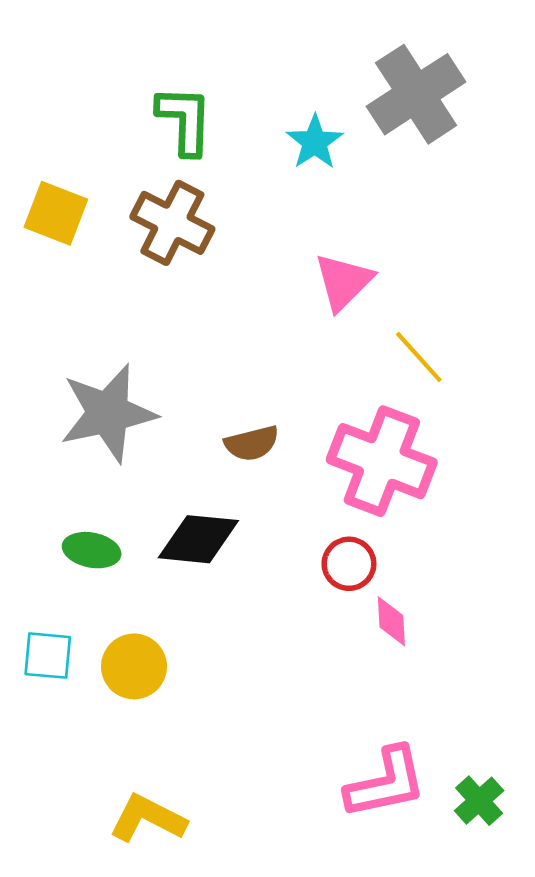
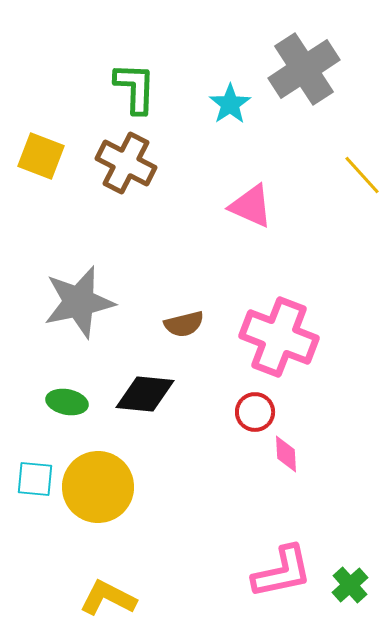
pink triangle: (343, 282) -> (251, 206), turned -51
yellow line: (419, 357) -> (362, 175), moved
yellow circle: (134, 666) -> (98, 487), size x1.5

